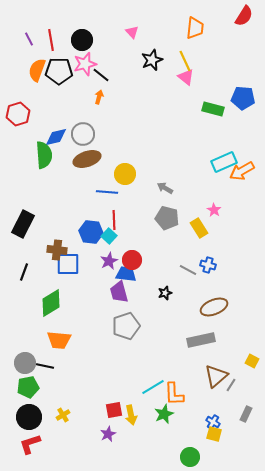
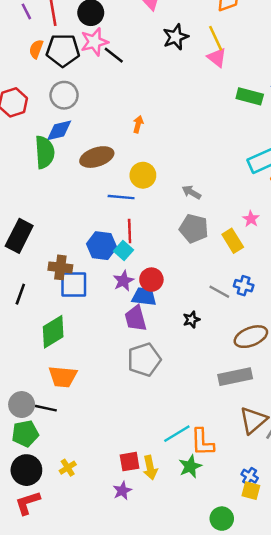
orange semicircle: (37, 70) -> (36, 49), size x0.7
orange arrow: (99, 97) -> (138, 124), moved
gray circle: (83, 134) -> (64, 95), moved

